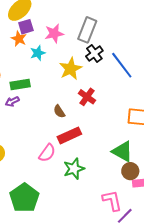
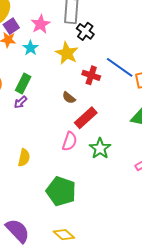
blue line: (122, 65) -> (120, 67), moved
green rectangle: (20, 85) -> (23, 83), turned -36

